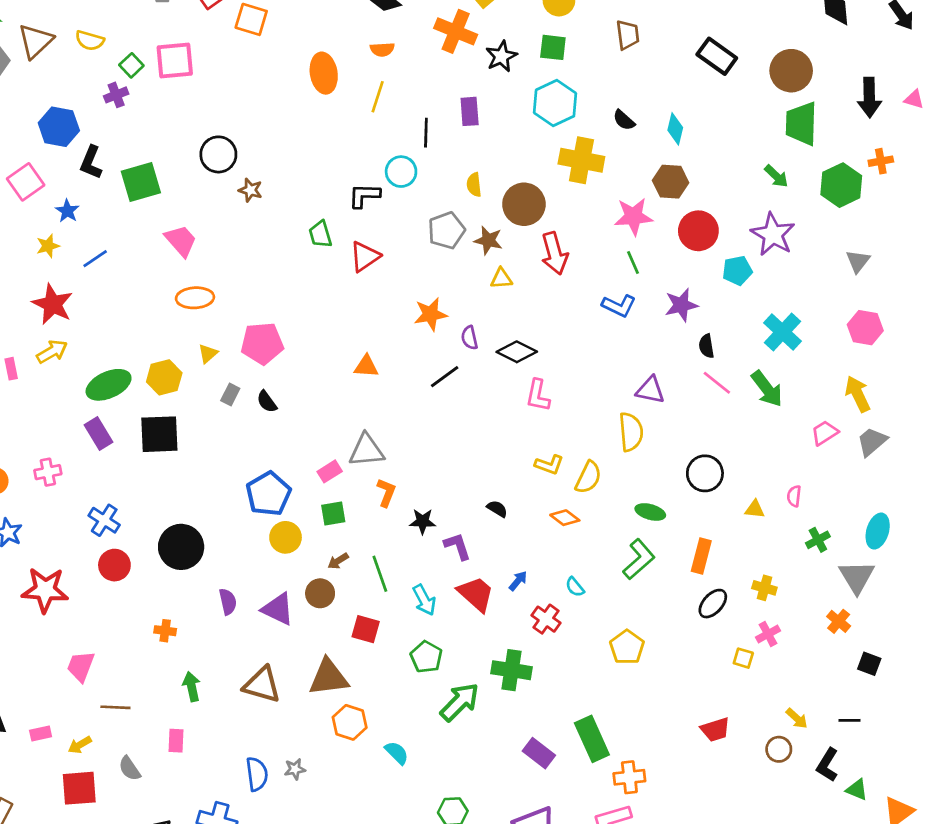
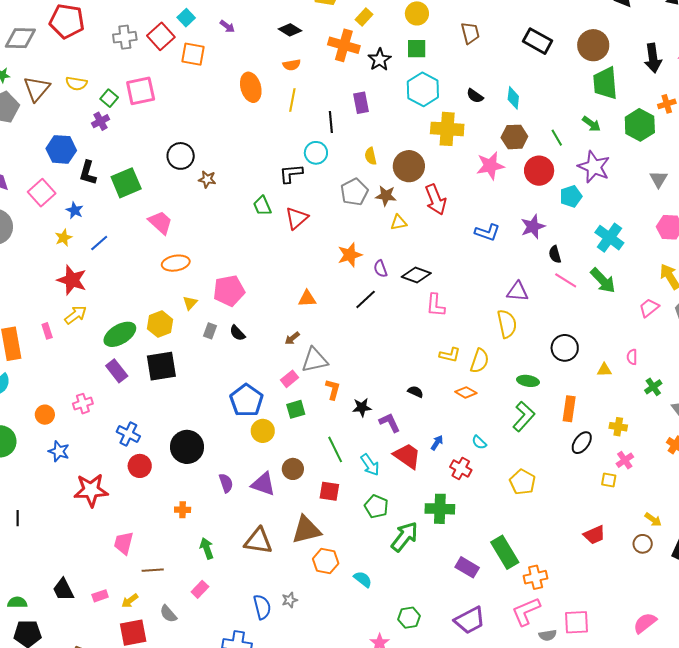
green line: (633, 262) -> (557, 138), moved
brown arrow: (338, 561) -> (292, 338), moved
pink rectangle: (176, 741) -> (200, 589), turned 48

